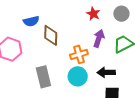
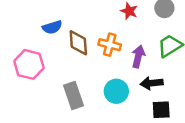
purple arrow: (99, 38) -> (138, 57), moved
orange cross: (79, 54) -> (110, 45), moved, turned 36

